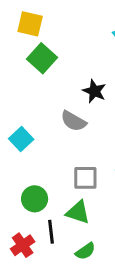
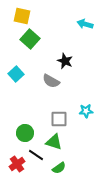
cyan square: (21, 139) -> (16, 74), moved
black line: (51, 232) -> (36, 155), turned -49

